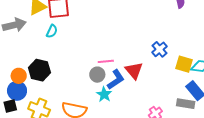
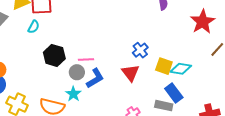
black hexagon: (39, 70) -> (54, 55), moved
red triangle: (134, 71) -> (130, 73), moved
cyan star: (104, 94) -> (73, 94), moved

